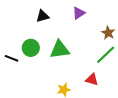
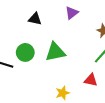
black triangle: (43, 16) -> (35, 19), turned 32

